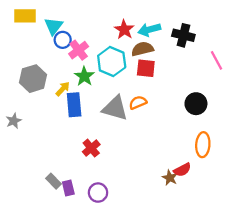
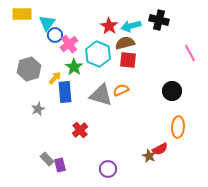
black cross: (183, 35) -> (159, 20), moved
gray star: (14, 121) -> (38, 109), moved
purple circle: (98, 193) -> (108, 169), moved

